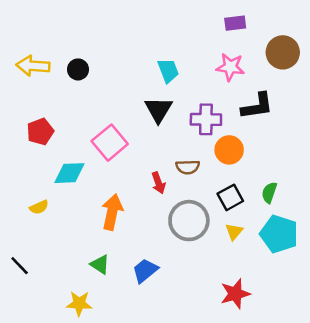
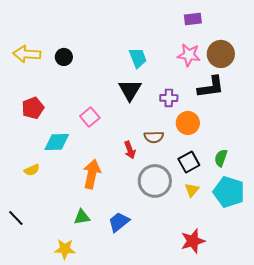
brown circle: (283, 52) -> (221, 54), moved
purple cross: (206, 119) -> (169, 98), size x0.7
pink square: (110, 143) -> (90, 117), size x0.7
green triangle: (100, 264) -> (82, 217), turned -42

